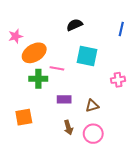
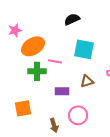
brown triangle: (92, 106) -> (87, 81), moved
brown arrow: (68, 127) -> (54, 125), moved
pink circle: (93, 134) -> (78, 115), moved

